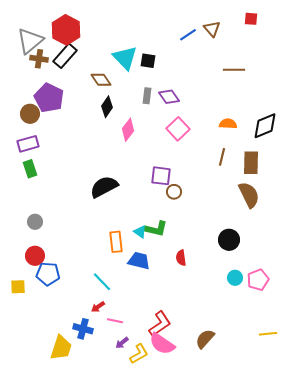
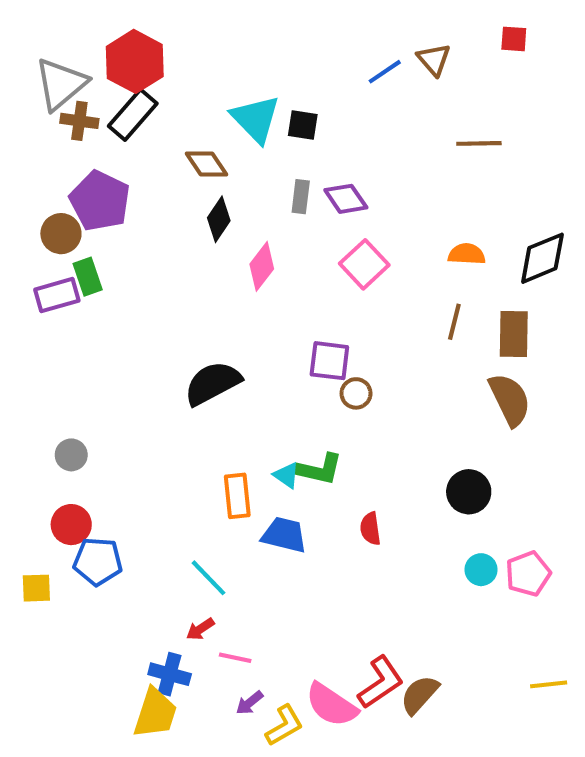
green rectangle: (30, 169) -> (88, 277), moved
red L-shape: (160, 324) -> (381, 682), moved
yellow trapezoid: (61, 348) -> (155, 713), moved

